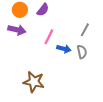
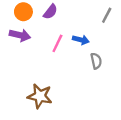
gray line: (85, 30) -> (107, 15), moved
blue arrow: (64, 49) -> (81, 40), moved

